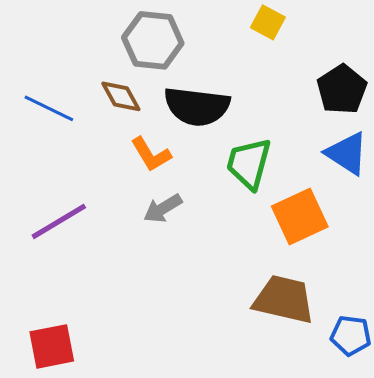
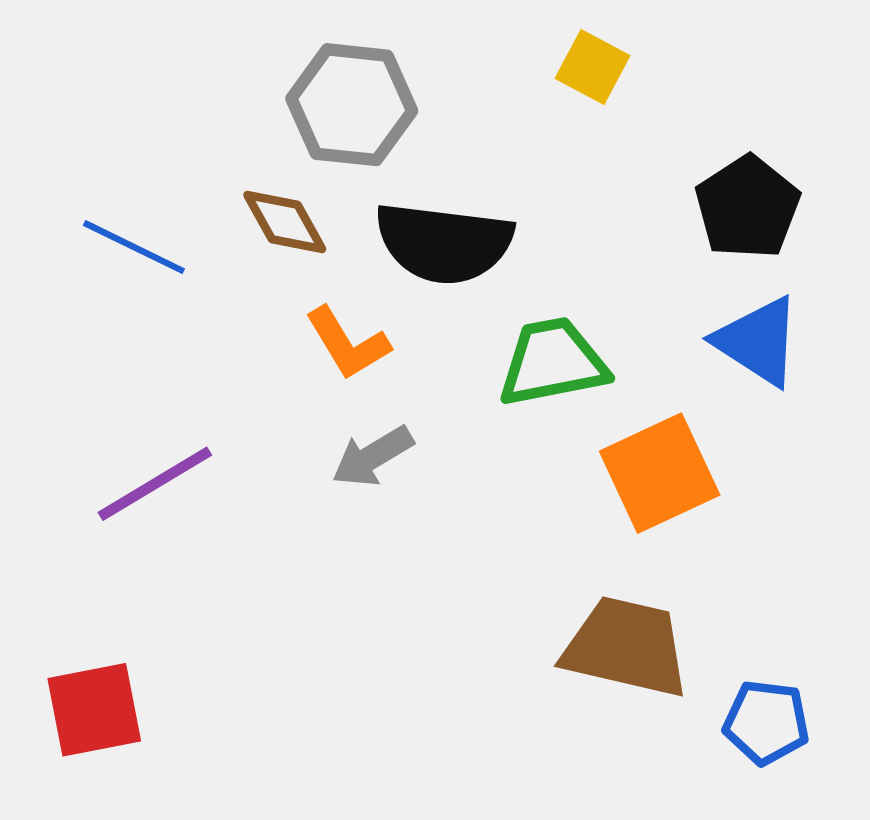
green trapezoid: (249, 163) -> (553, 362), turned 64
red square: (52, 346) -> (94, 710), moved

